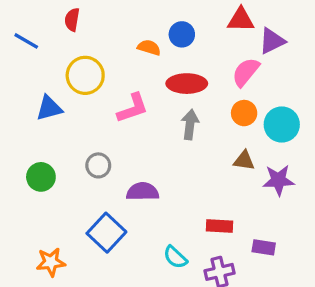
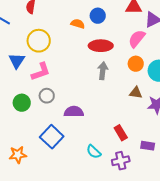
blue triangle: (49, 108) -> (17, 61), turned -42
pink L-shape: (133, 108) -> (41, 72), moved
green circle: (41, 177) -> (22, 103), moved
red rectangle: (220, 226) -> (121, 133), turned 56

